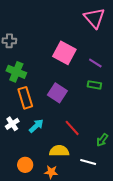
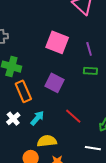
purple line: (95, 63) -> (89, 49), turned 48
yellow semicircle: (59, 151) -> (47, 141), moved

